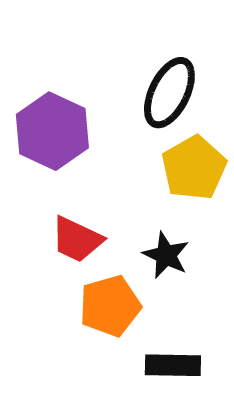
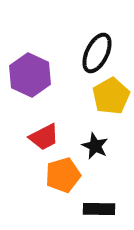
red trapezoid: (77, 239) -> (44, 137), turned -52

